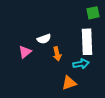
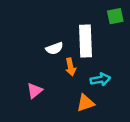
white rectangle: (87, 42) -> (85, 41), moved
pink triangle: (25, 52) -> (35, 91), moved

